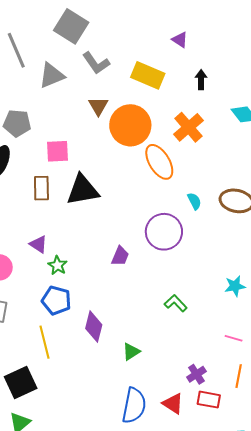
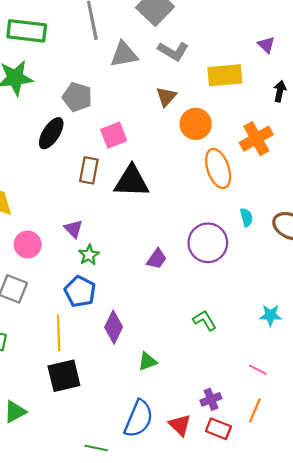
gray L-shape: (96, 63) -> (173, 51), turned -36
yellow rectangle: (148, 75) -> (225, 75), turned -40
orange circle: (130, 125) -> (196, 124), size x0.7
pink square: (58, 151) -> (114, 135), turned -30
black square: (21, 382) -> (64, 376), moved

